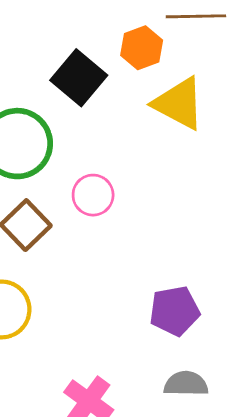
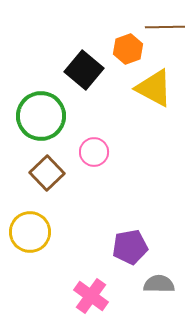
purple pentagon: (175, 311) -> (130, 247), moved

